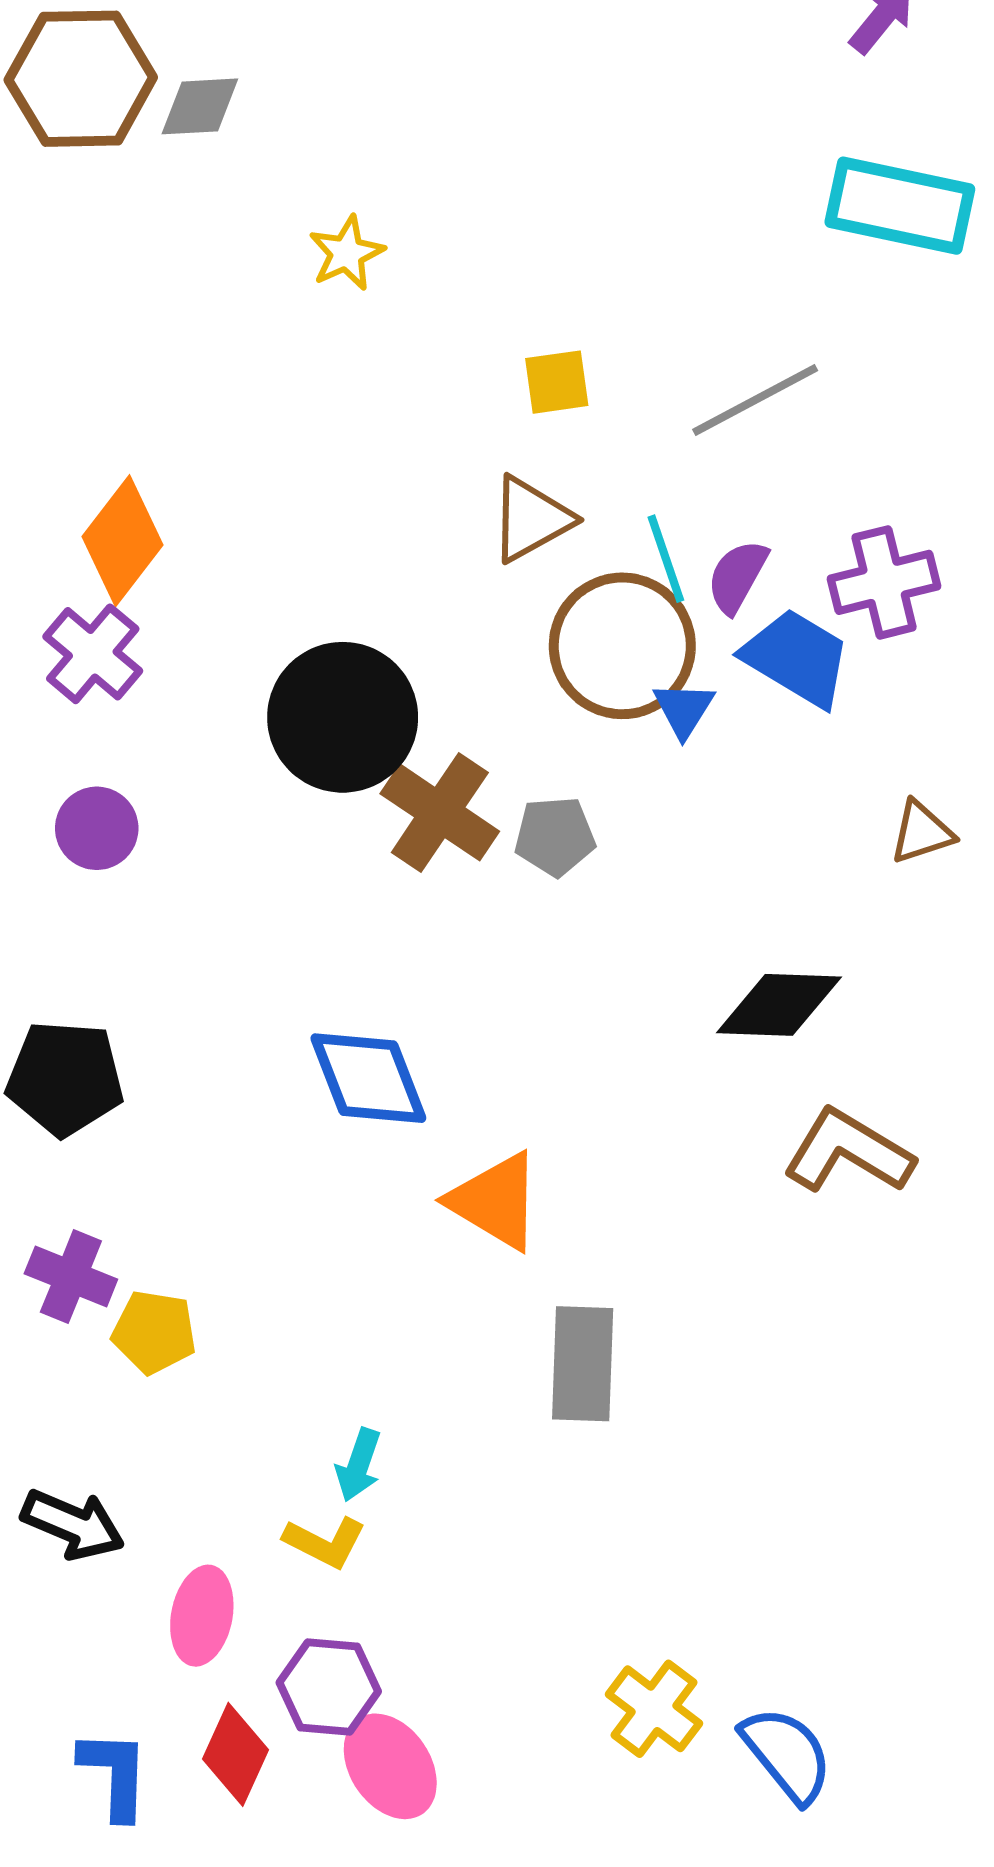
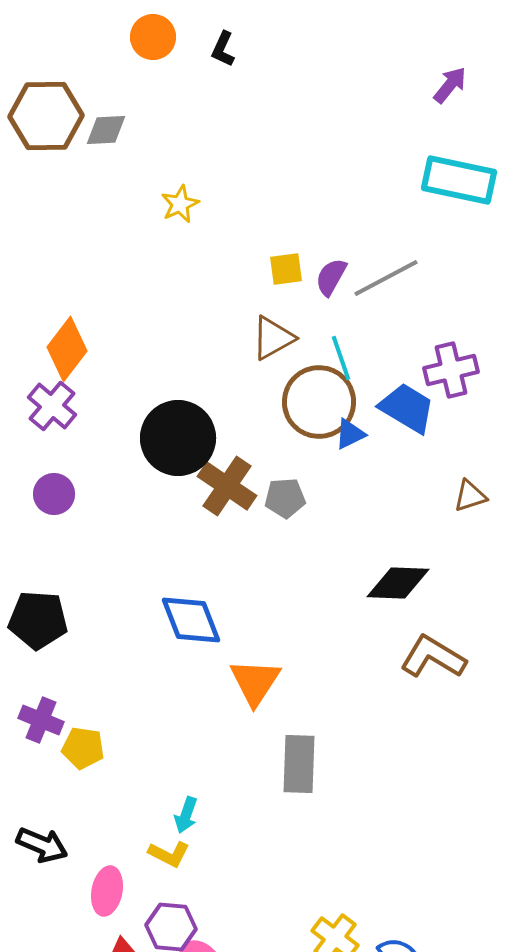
purple semicircle: (737, 576) -> (331, 277), moved
blue triangle: (684, 709) -> (350, 434), turned 32
orange triangle: (495, 1201) -> (255, 682), turned 32

